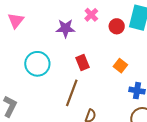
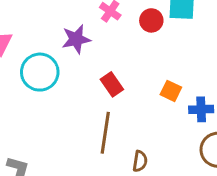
cyan circle: (37, 64) -> (40, 72), moved
orange square: (120, 66) -> (171, 91), moved

